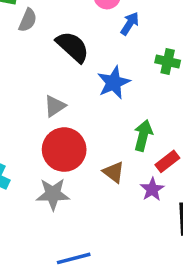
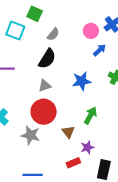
gray semicircle: (28, 20) -> (53, 34), moved
black semicircle: (73, 47) -> (47, 59), moved, turned 65
red rectangle: (167, 161) -> (73, 163), moved

